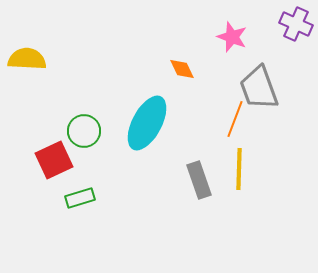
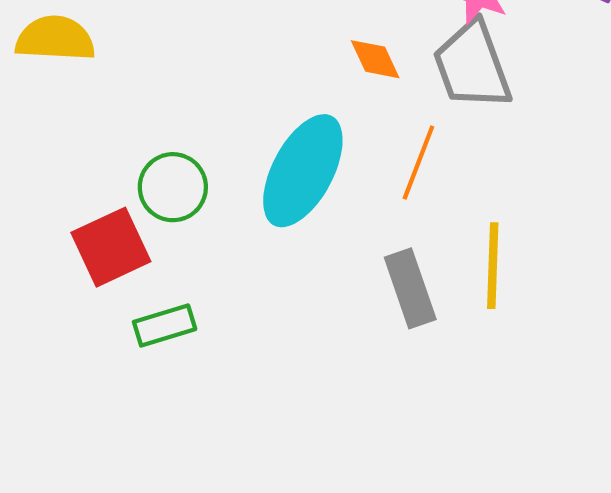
gray trapezoid: (259, 88) -> (472, 65), moved
orange line: (235, 119) -> (418, 162), moved

